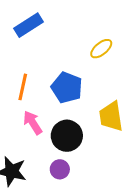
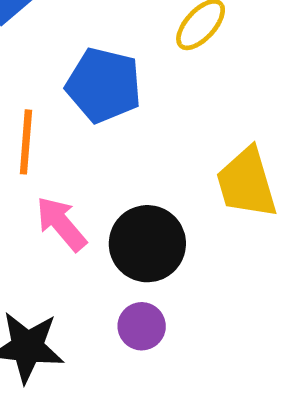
blue pentagon: (67, 88) -> (104, 85), moved

